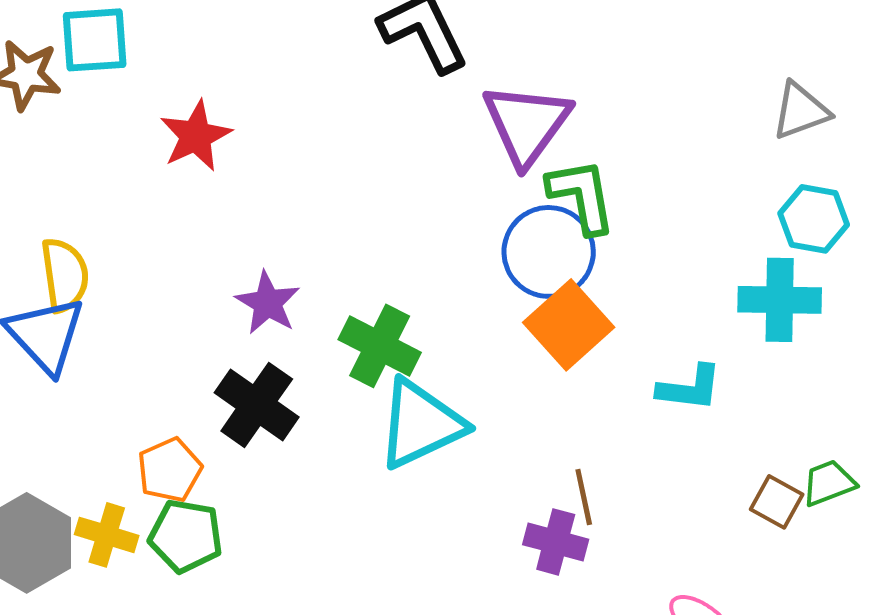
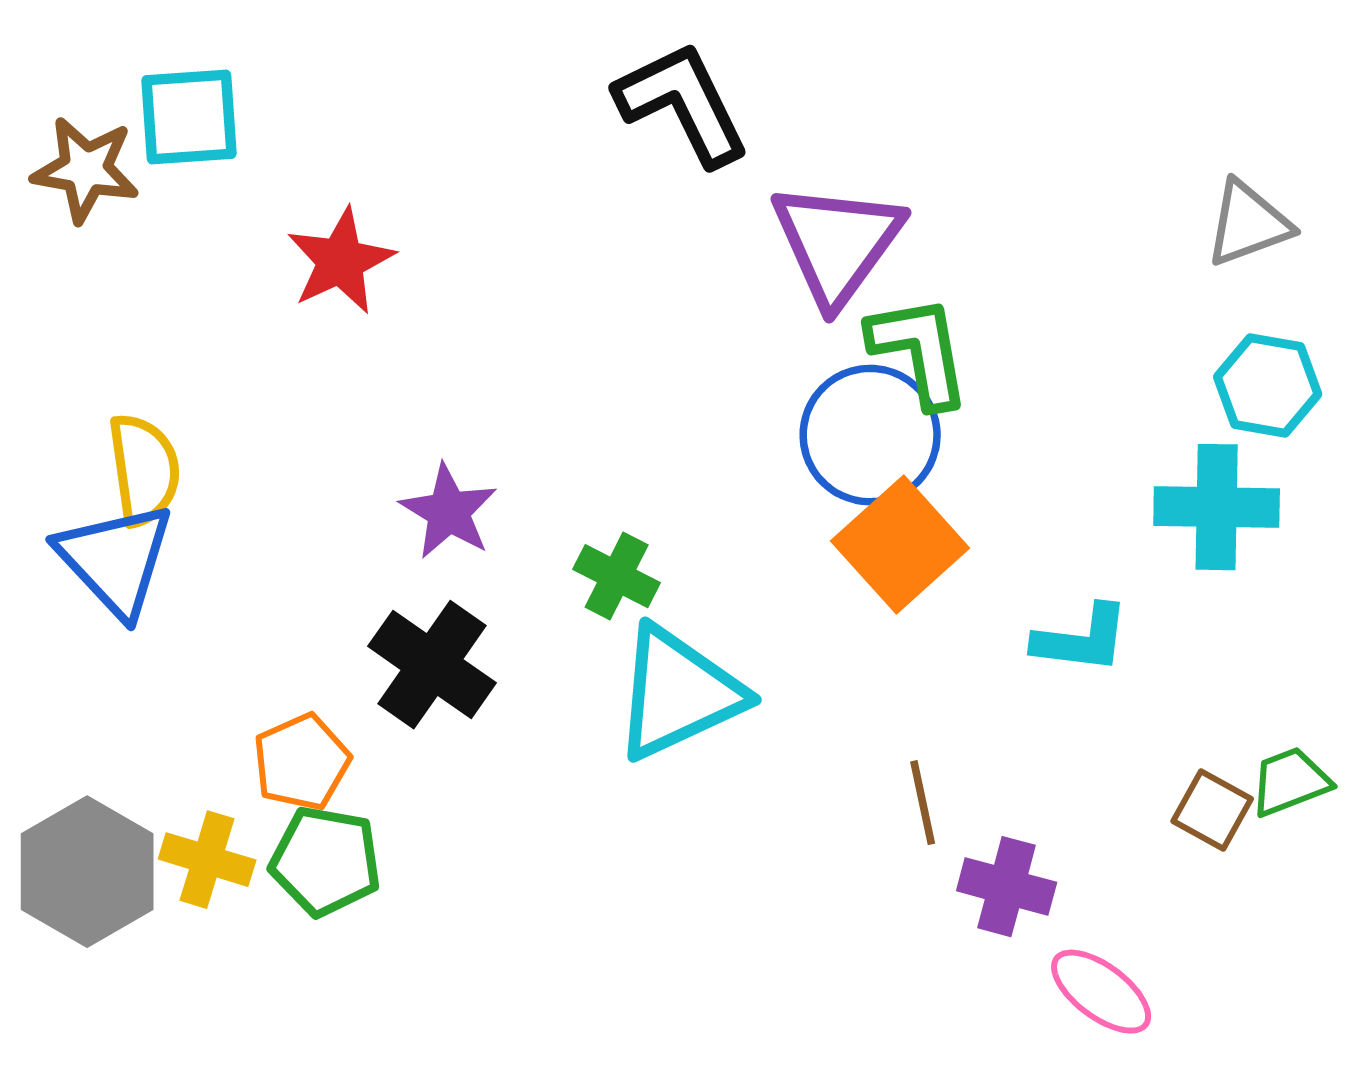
green cross: (380, 346) -> (617, 576), size x0.7
purple cross: (556, 542) -> (1007, 887), moved

